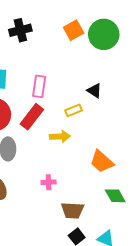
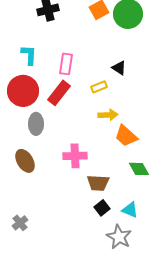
yellow arrow: (60, 136) -> (108, 115), moved
pink cross: (49, 182) -> (75, 156), size x1.6

